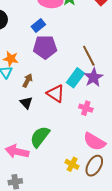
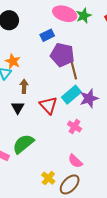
purple pentagon: (45, 47) -> (62, 55), moved
brown line: (89, 56) -> (73, 69), moved
brown arrow: (28, 81) -> (24, 86), turned -40
pink semicircle: (94, 142) -> (75, 161), size x0.7

